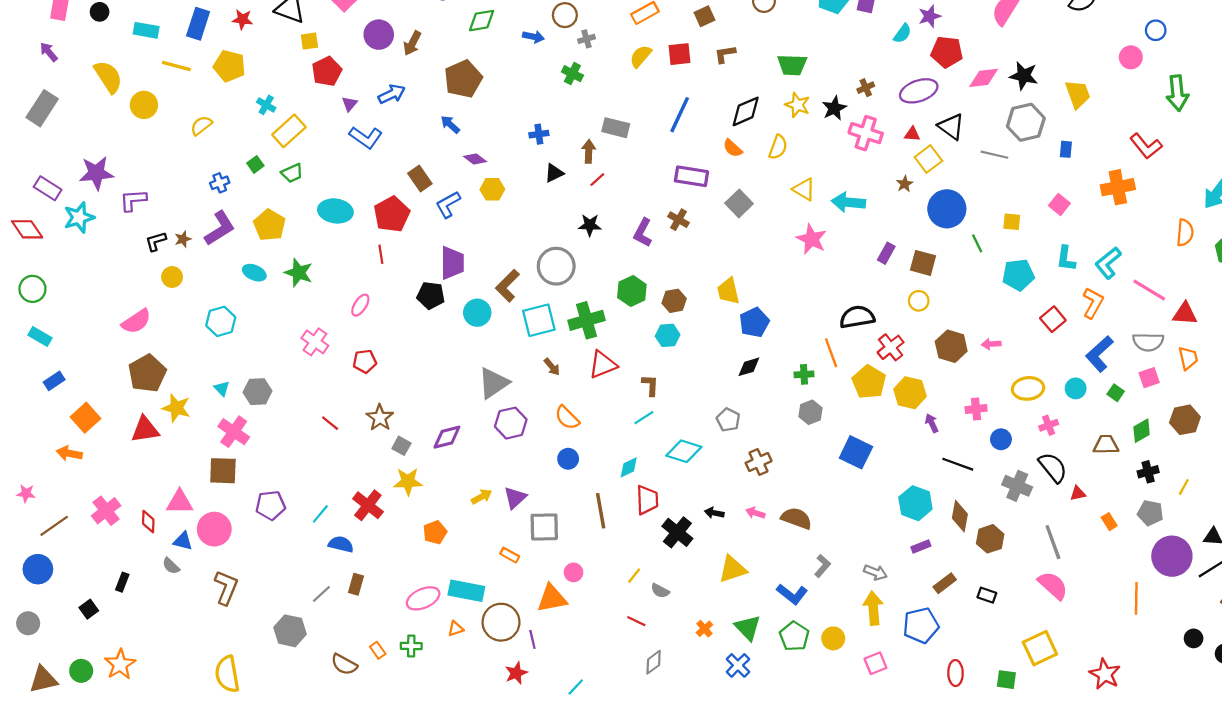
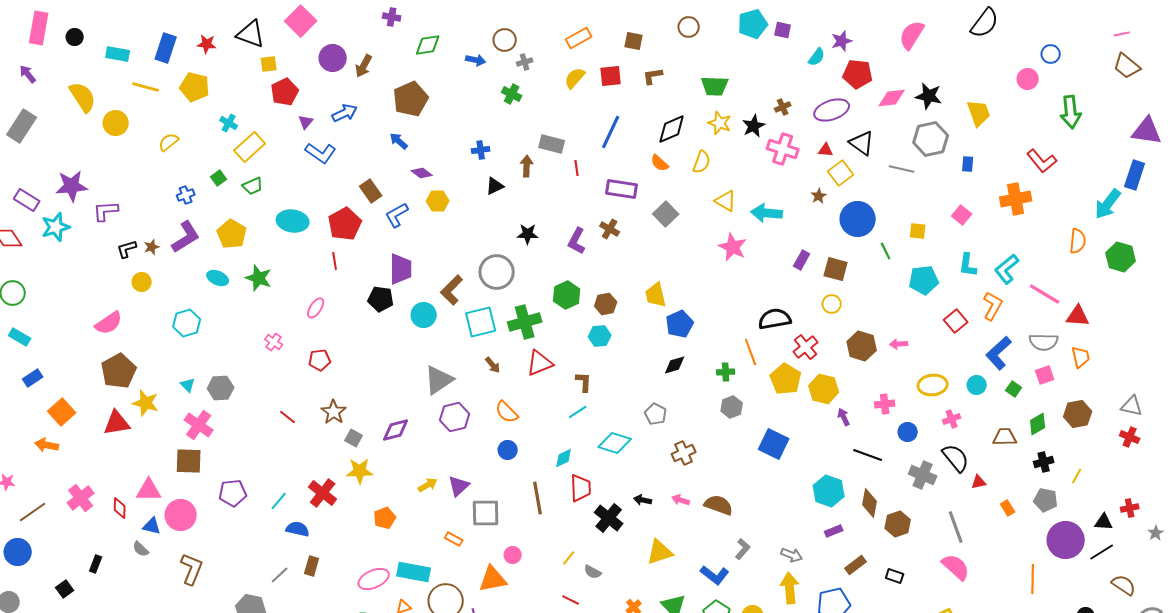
brown square: (704, 16) -> (634, 41), turned 36
red line: (597, 180) -> (577, 168), moved, turned -56
pink cross: (315, 342) -> (274, 342), size x0.7

